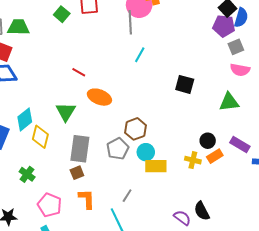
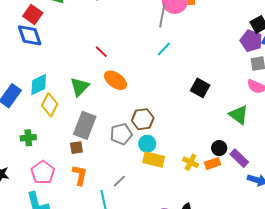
green triangle: (229, 102) -> (239, 115), turned 30
black circle: (208, 141) -> (219, 148), moved
green cross: (27, 174) -> (28, 138), turned 35

